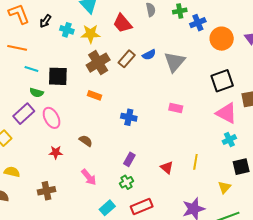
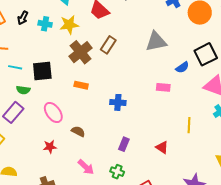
blue semicircle: (149, 55) -> (182, 67), moved
gray triangle: (175, 62) -> (156, 42), turned 45
pink ellipse: (52, 118) -> (53, 113), moved
yellow line: (195, 162) -> (189, 125), moved
green cross: (126, 182) -> (117, 172), moved, turned -32

